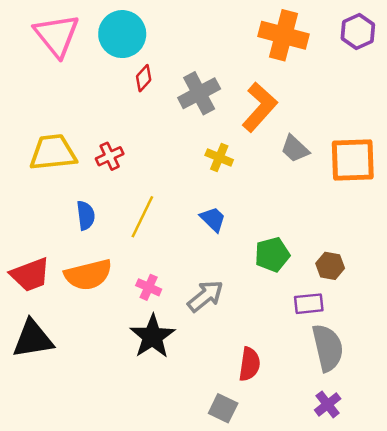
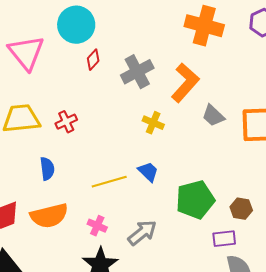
pink triangle: (57, 35) -> (26, 53), moved
yellow line: (142, 217) -> (109, 182), moved, turned 48
green pentagon: (272, 255) -> (195, 200), size x1.4

